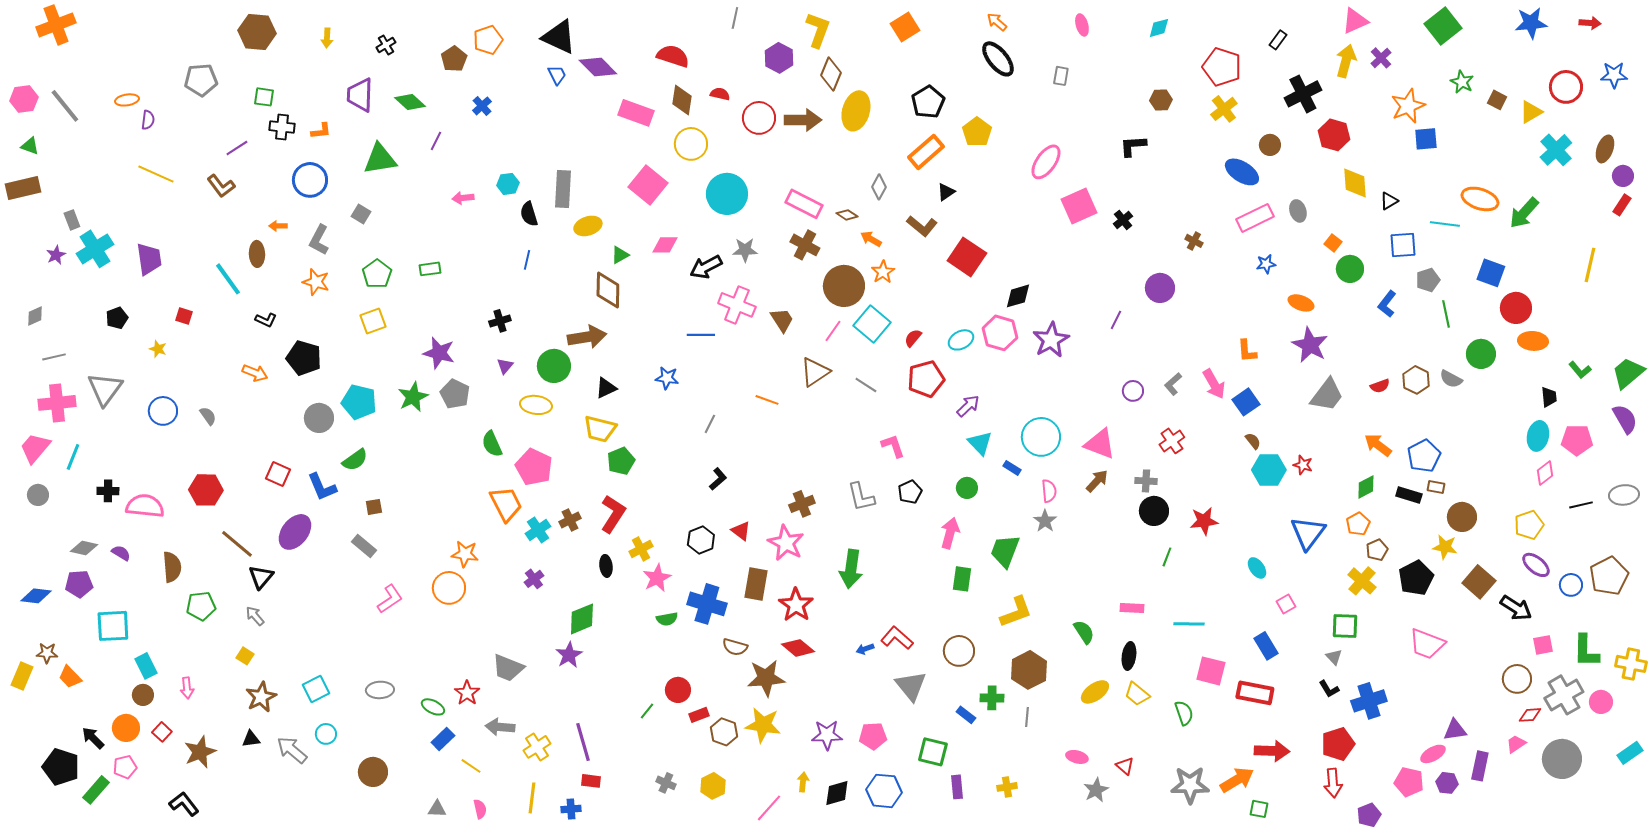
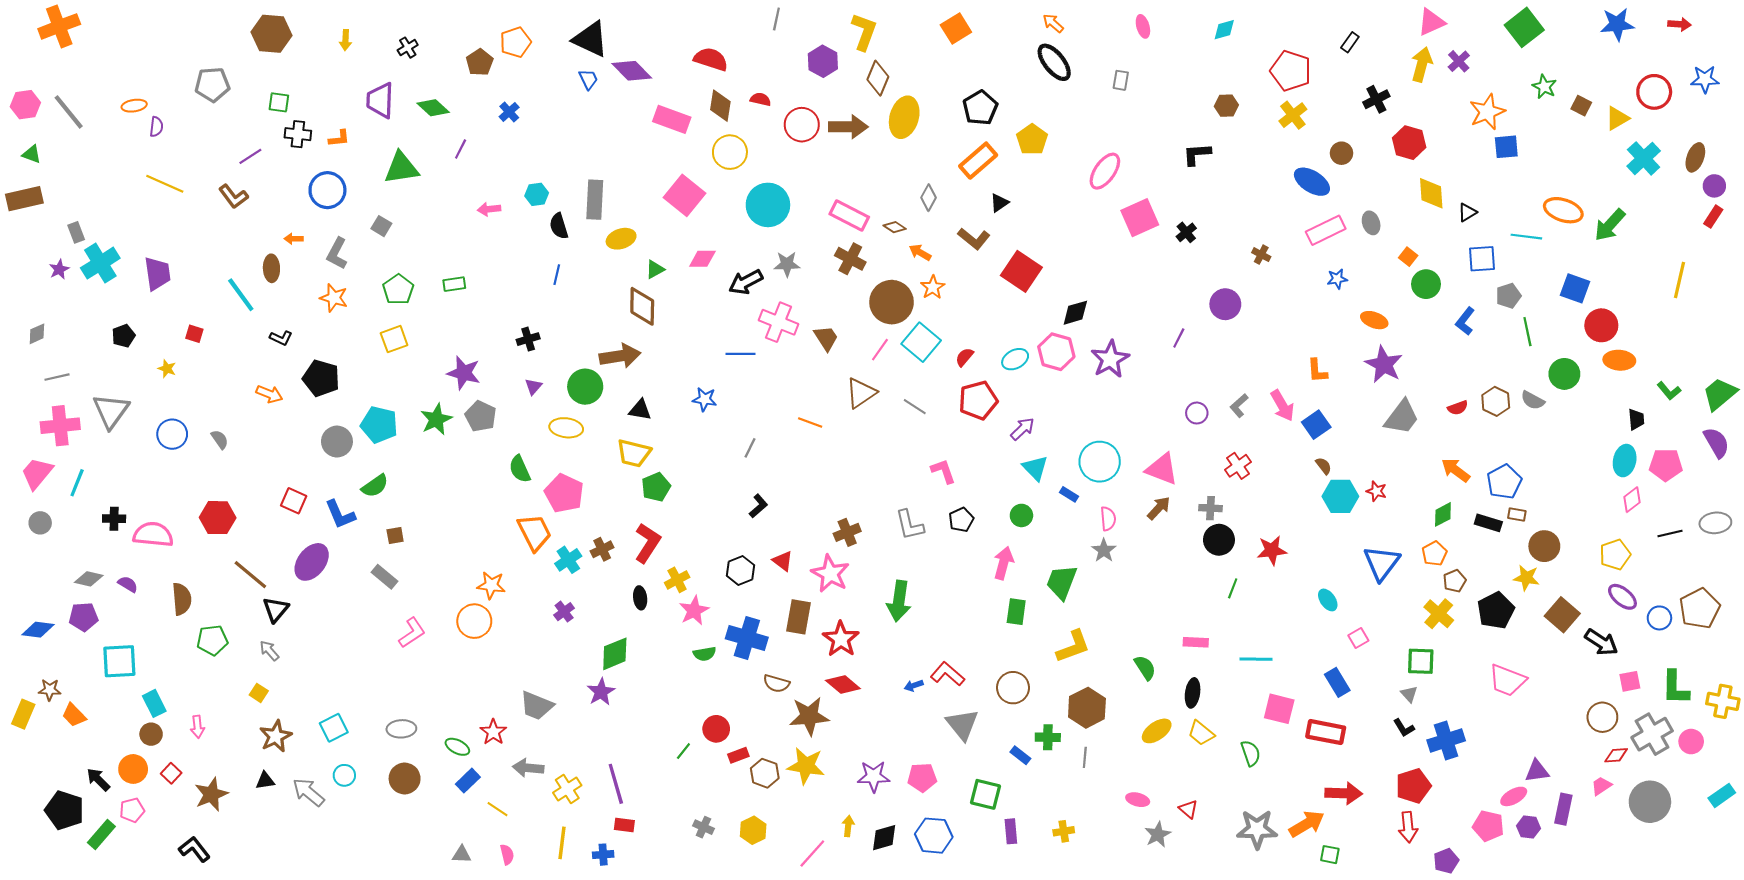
black cross: (1303, 94) -> (1376, 99), size x0.7
black triangle: (606, 388) -> (640, 410), turned 35
brown circle: (373, 772) -> (405, 778), moved

